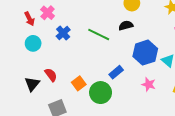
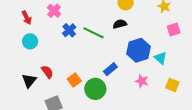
pink cross: (48, 13) -> (54, 11), moved
blue cross: (63, 33) -> (69, 30), moved

